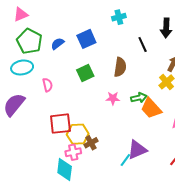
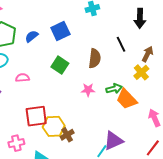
black line: (143, 45) -> (121, 44), moved
green square: (85, 73) -> (60, 65), turned -30
pink semicircle: (48, 85) -> (22, 78), turned -80
pink cross: (73, 152) -> (16, 143), moved

